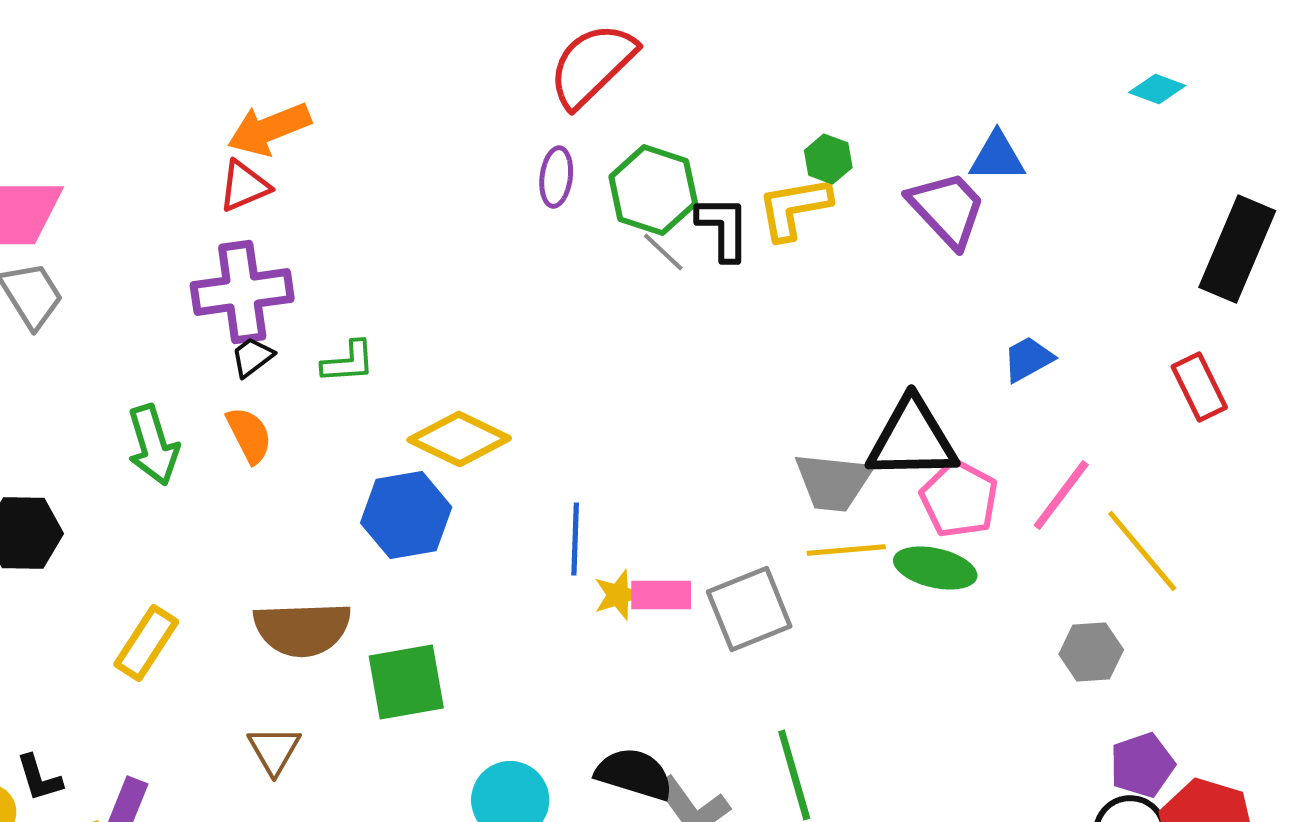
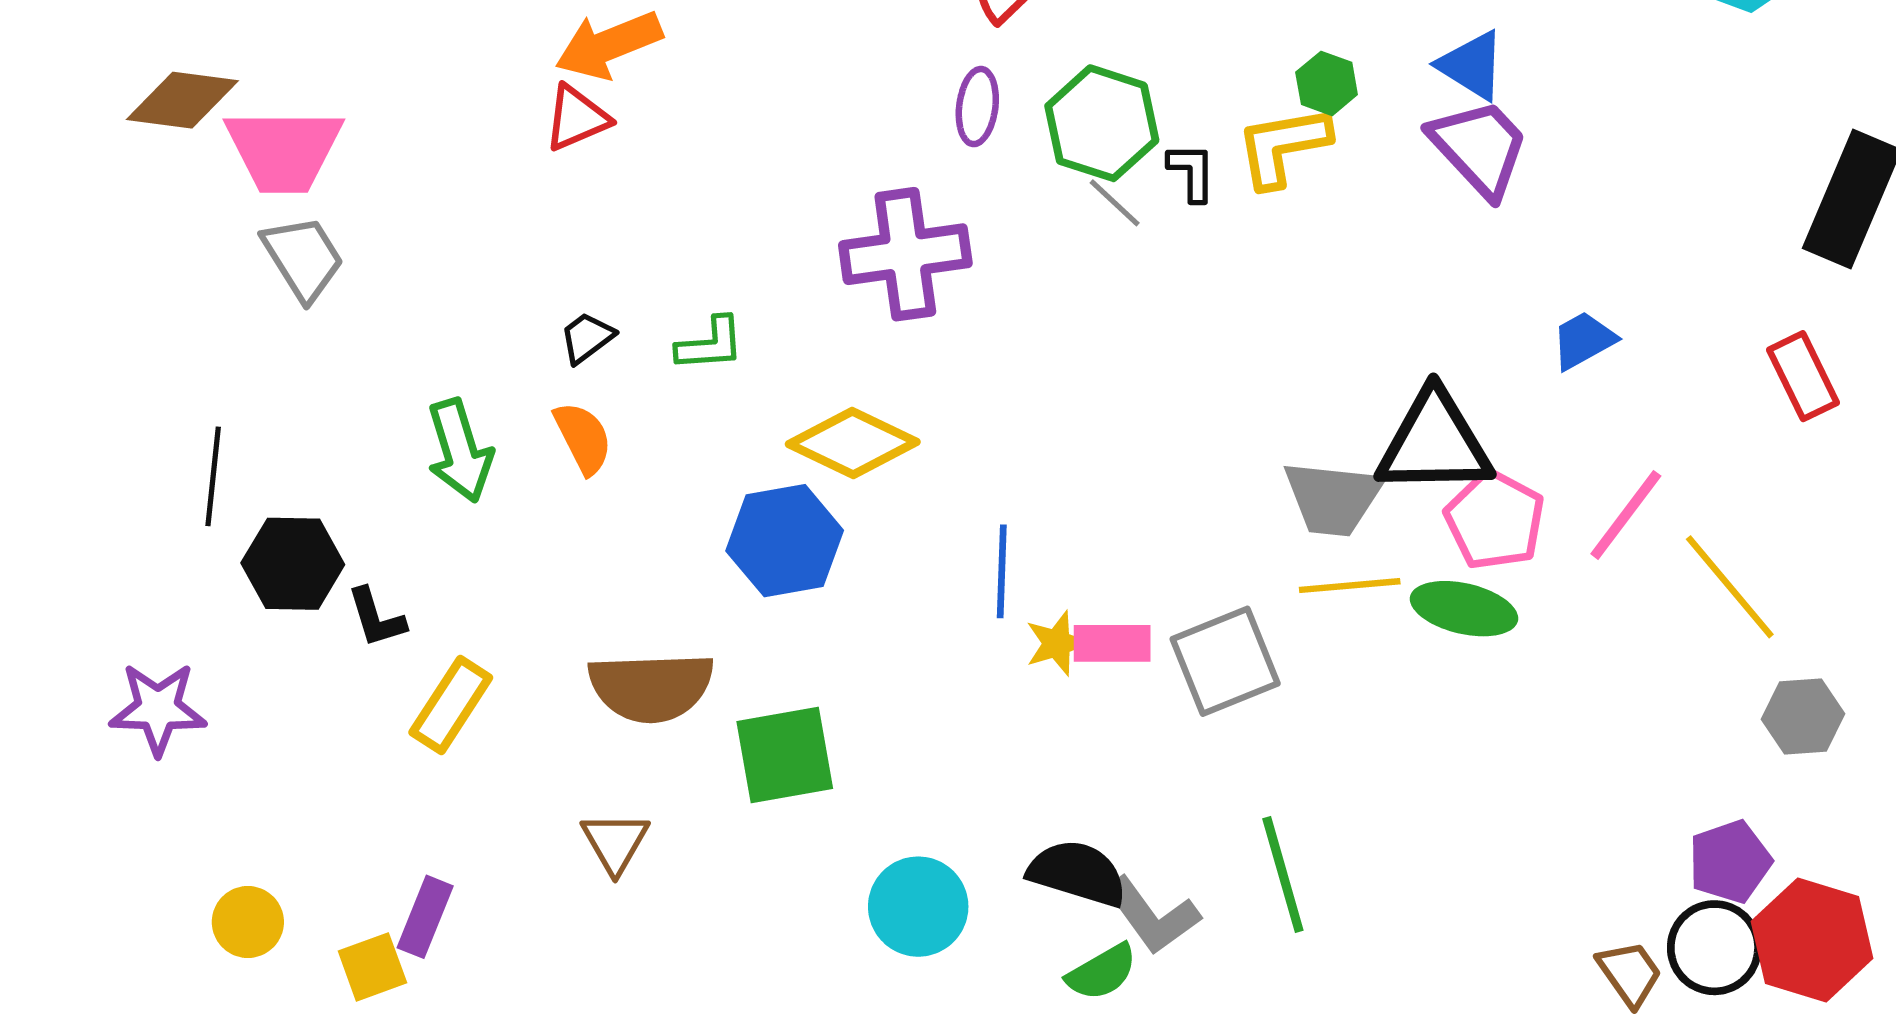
blue triangle: (997, 157) -> (1472, 65), moved, turned 32
black L-shape: (723, 228) -> (1192, 172), size x0.7
purple cross: (242, 292) -> (905, 254), moved
gray hexagon: (1091, 652) -> (1803, 717), moved
black L-shape: (39, 778) -> (376, 618), moved

